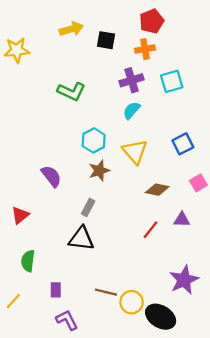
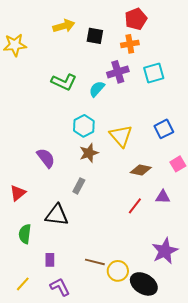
cyan semicircle: (132, 110) -> (97, 89), moved
black triangle: (81, 239) -> (57, 215), moved
yellow line: (13, 301) -> (23, 284), moved

